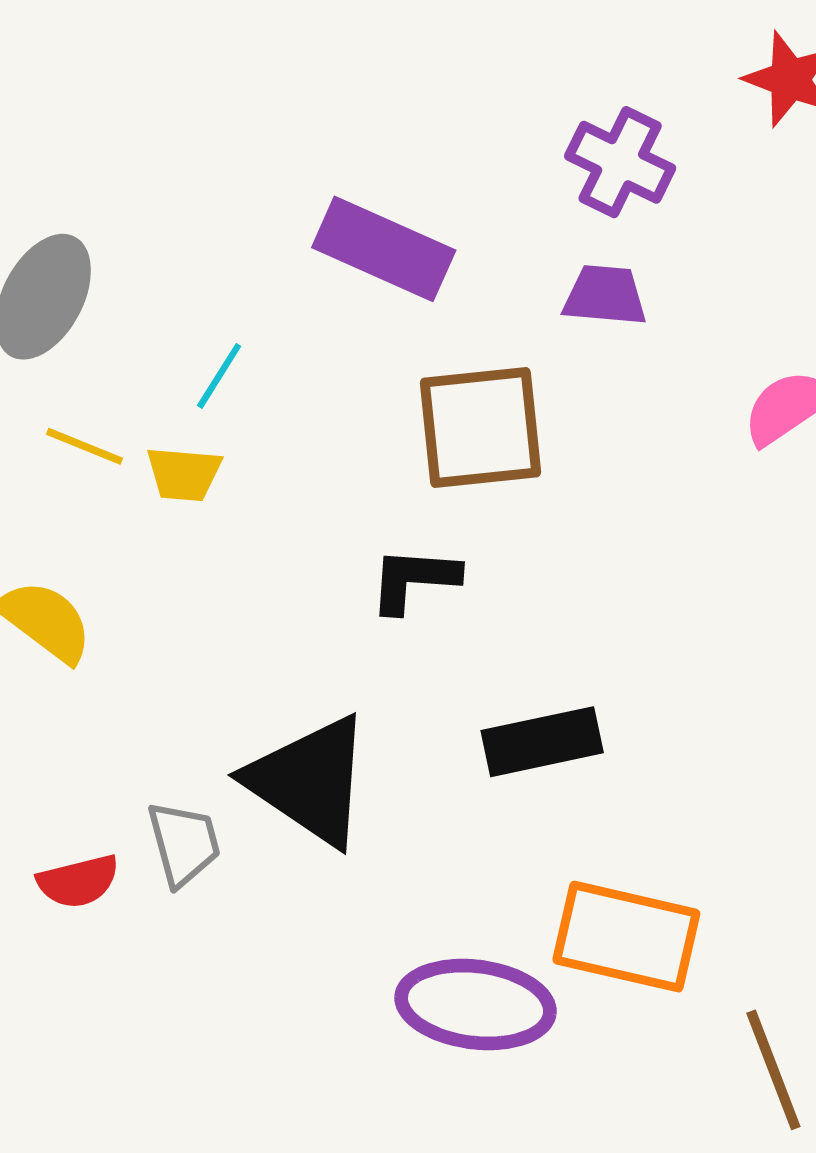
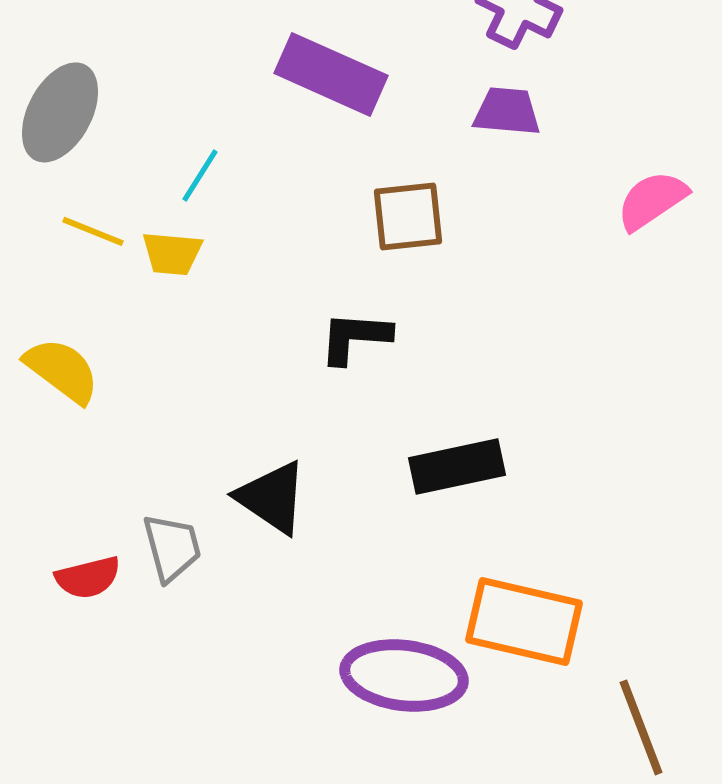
brown square: (481, 427) -> (408, 216), size x0.7
black triangle: (310, 781) -> (272, 497), size x0.7

